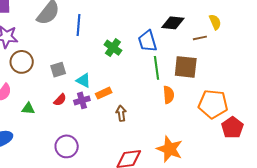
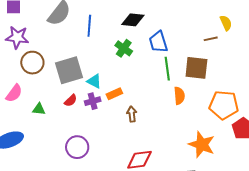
black diamond: (173, 23) -> (133, 20), moved
gray square: (58, 70) -> (69, 70), size x1.8
orange star: (170, 149) -> (202, 144), moved

